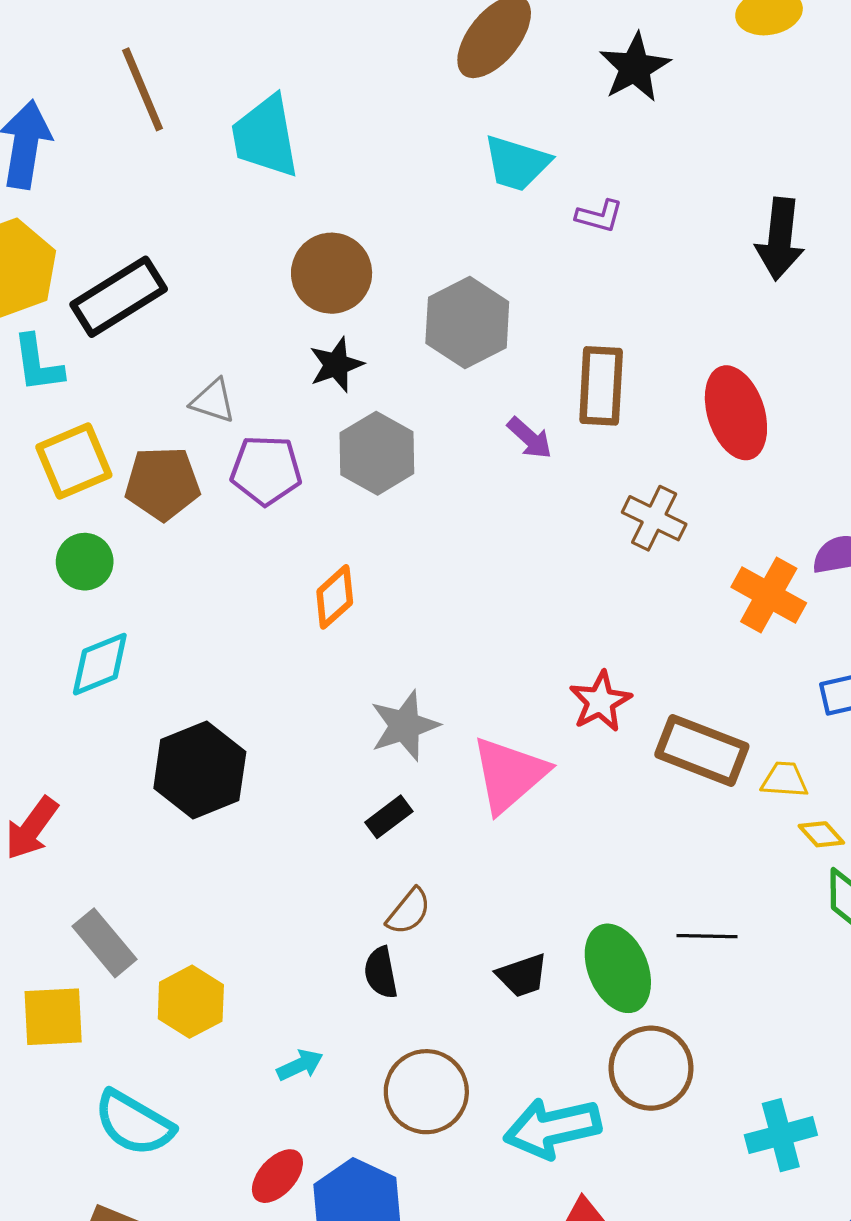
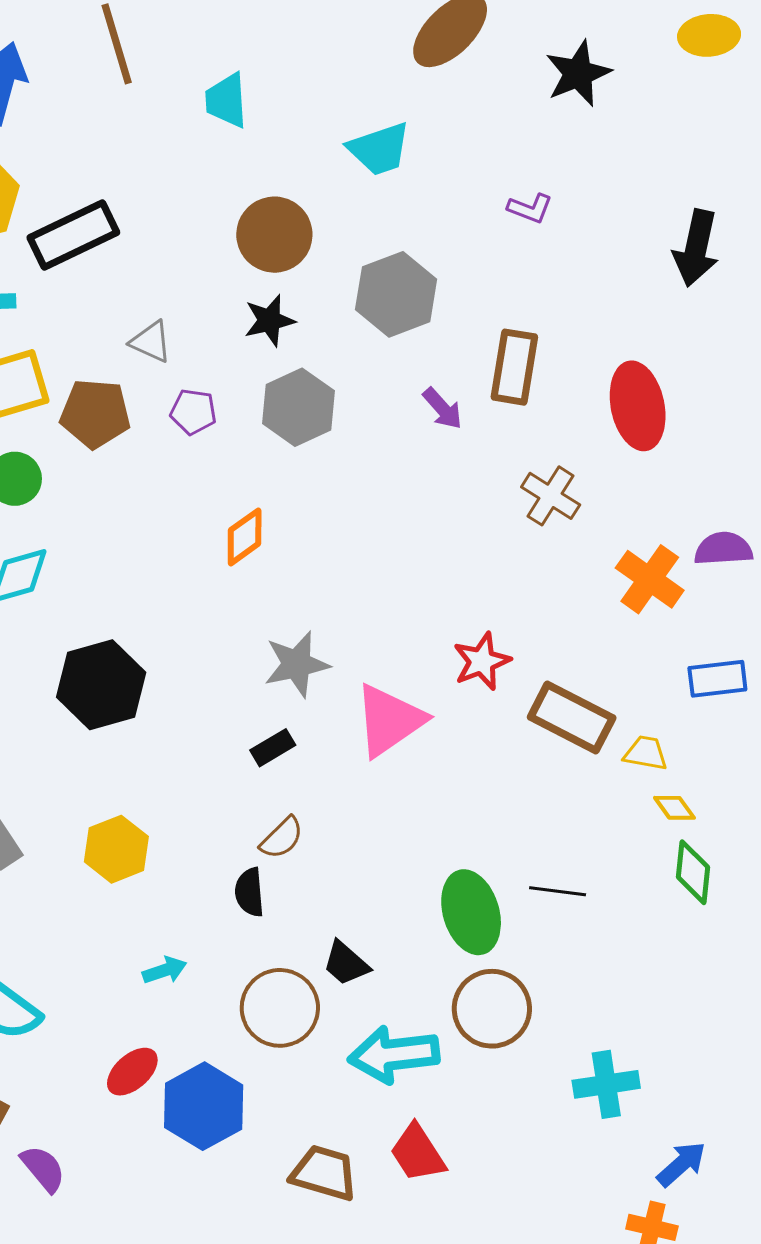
cyan trapezoid: (265, 137) -> (226, 100), size x0.7
cyan trapezoid: (517, 163) -> (379, 149), moved, turned -42
purple pentagon: (266, 470) -> (193, 412), size x0.7
black trapezoid: (522, 975) -> (346, 963), moved, turned 54
yellow hexagon: (191, 1002) -> (116, 849), moved

